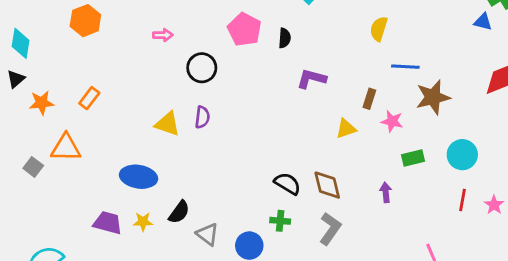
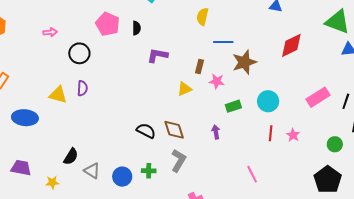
blue ellipse: (139, 177) -> (25, 118), moved
green cross: (280, 221) -> (149, 171), moved
yellow star: (143, 222) -> (52, 182), moved

